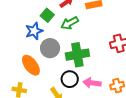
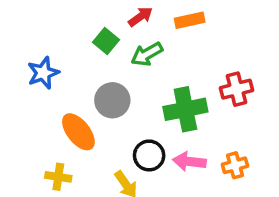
blue star: (34, 31) -> (43, 73), moved
green cross: (77, 55) -> (185, 109), moved

